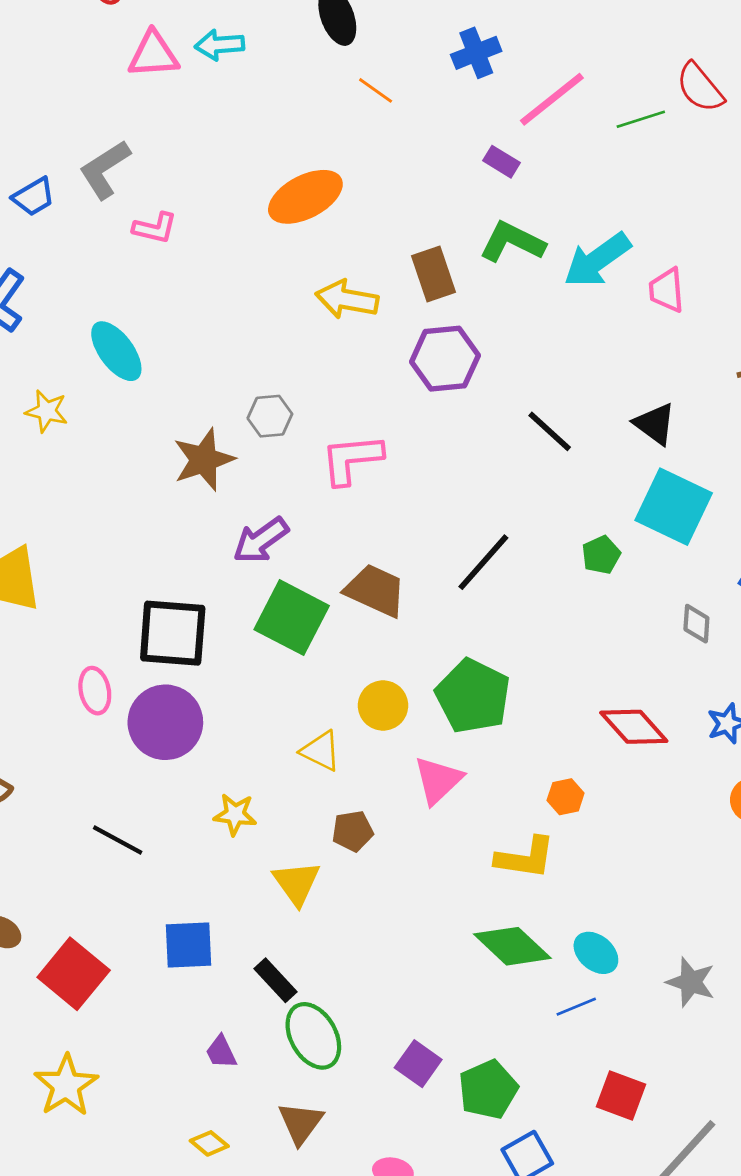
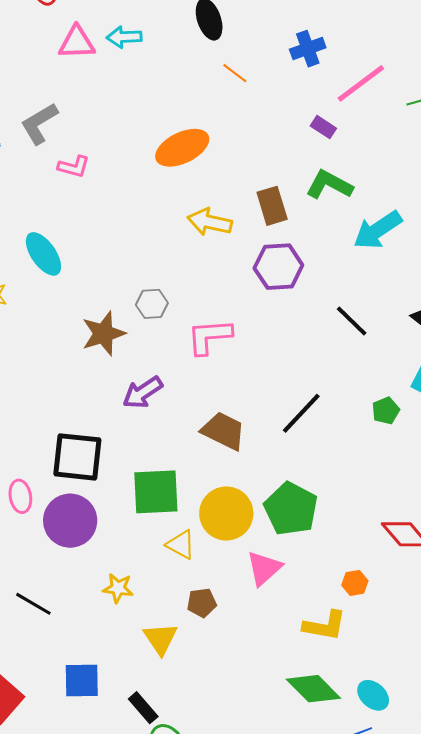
cyan arrow: (597, 260) -> (378, 230), moved
green square: (292, 618) -> (156, 492), moved, turned -32
yellow circle: (383, 705) -> (226, 513), size x1.5

